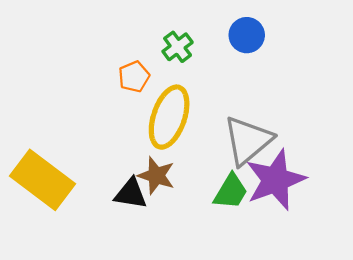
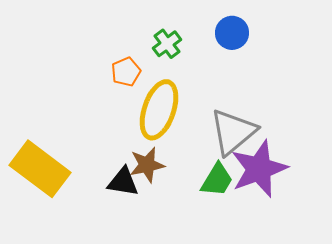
brown star: (156, 176) -> (147, 165), turned -30

